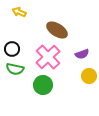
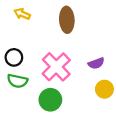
brown ellipse: (57, 30) -> (67, 20), moved, turned 55

